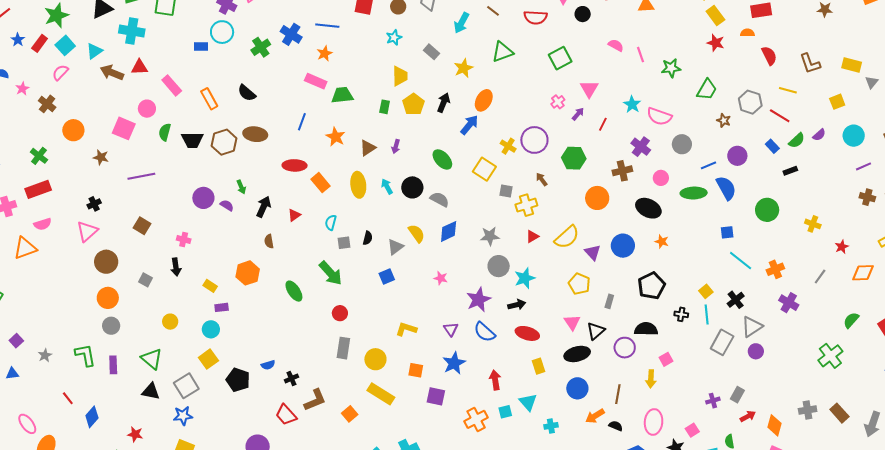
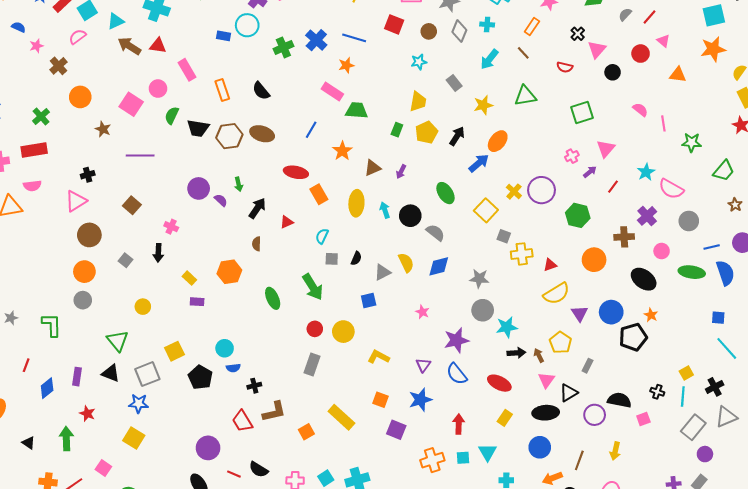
red semicircle: (536, 17) -> (565, 67), size x0.7
brown arrow: (542, 179) -> (539, 355), moved
red triangle: (532, 236) -> (550, 265), moved
black pentagon: (651, 286) -> (633, 337), moved
black arrow: (517, 305) -> (516, 353), moved
cyan circle: (211, 329) -> (225, 348), moved
purple circle: (756, 351) -> (705, 454), moved
yellow circle: (375, 359) -> (343, 332), moved
pink square: (666, 359) -> (643, 419), moved
purple rectangle: (113, 365) -> (77, 377), moved
yellow rectangle: (539, 366) -> (505, 418), turned 42
red line: (68, 398) -> (26, 365), turned 48

